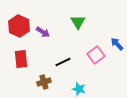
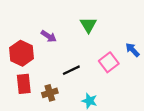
red hexagon: (19, 26) -> (22, 53), moved
red rectangle: (21, 59) -> (24, 84), moved

